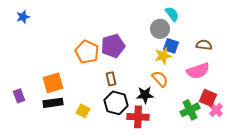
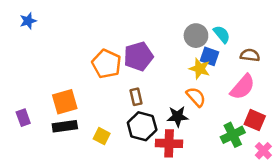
cyan semicircle: (172, 14) -> (222, 34), moved
yellow star: (163, 56) -> (200, 69), turned 30
pink semicircle: (198, 71) -> (243, 87), turned -30
pink cross: (216, 110) -> (263, 151), moved

